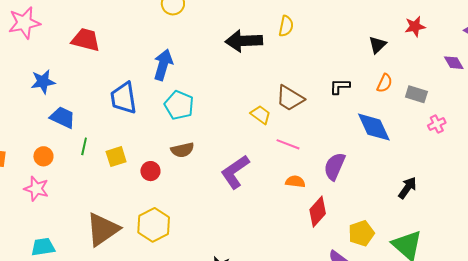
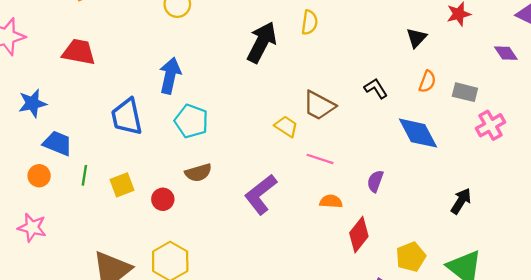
black arrow: (244, 41) -> (262, 42), turned 123
black L-shape: (340, 86) -> (376, 88), turned 60
pink cross: (437, 124) -> (491, 125), size x1.4
orange circle: (43, 156) -> (39, 176), moved
purple semicircle: (335, 166) -> (375, 181), size x0.7

